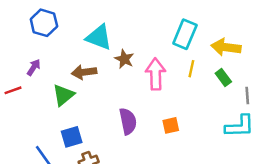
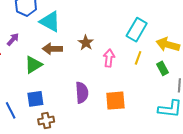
cyan triangle: (99, 37) -> (50, 22), moved
pink arrow: (156, 74) -> (109, 58), size x0.7
orange square: (171, 125) -> (115, 101), size x1.5

